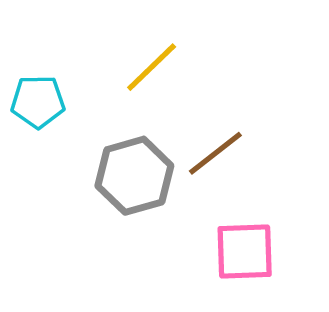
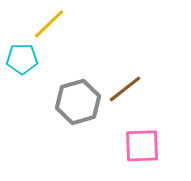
yellow line: (152, 67) -> (49, 24), moved

